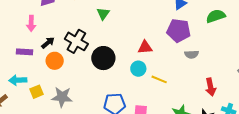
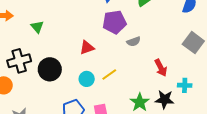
black cross: (76, 41) -> (19, 61), turned -30
cyan circle: (138, 69) -> (87, 79), moved
yellow line: (159, 79) -> (109, 75), turned -42

